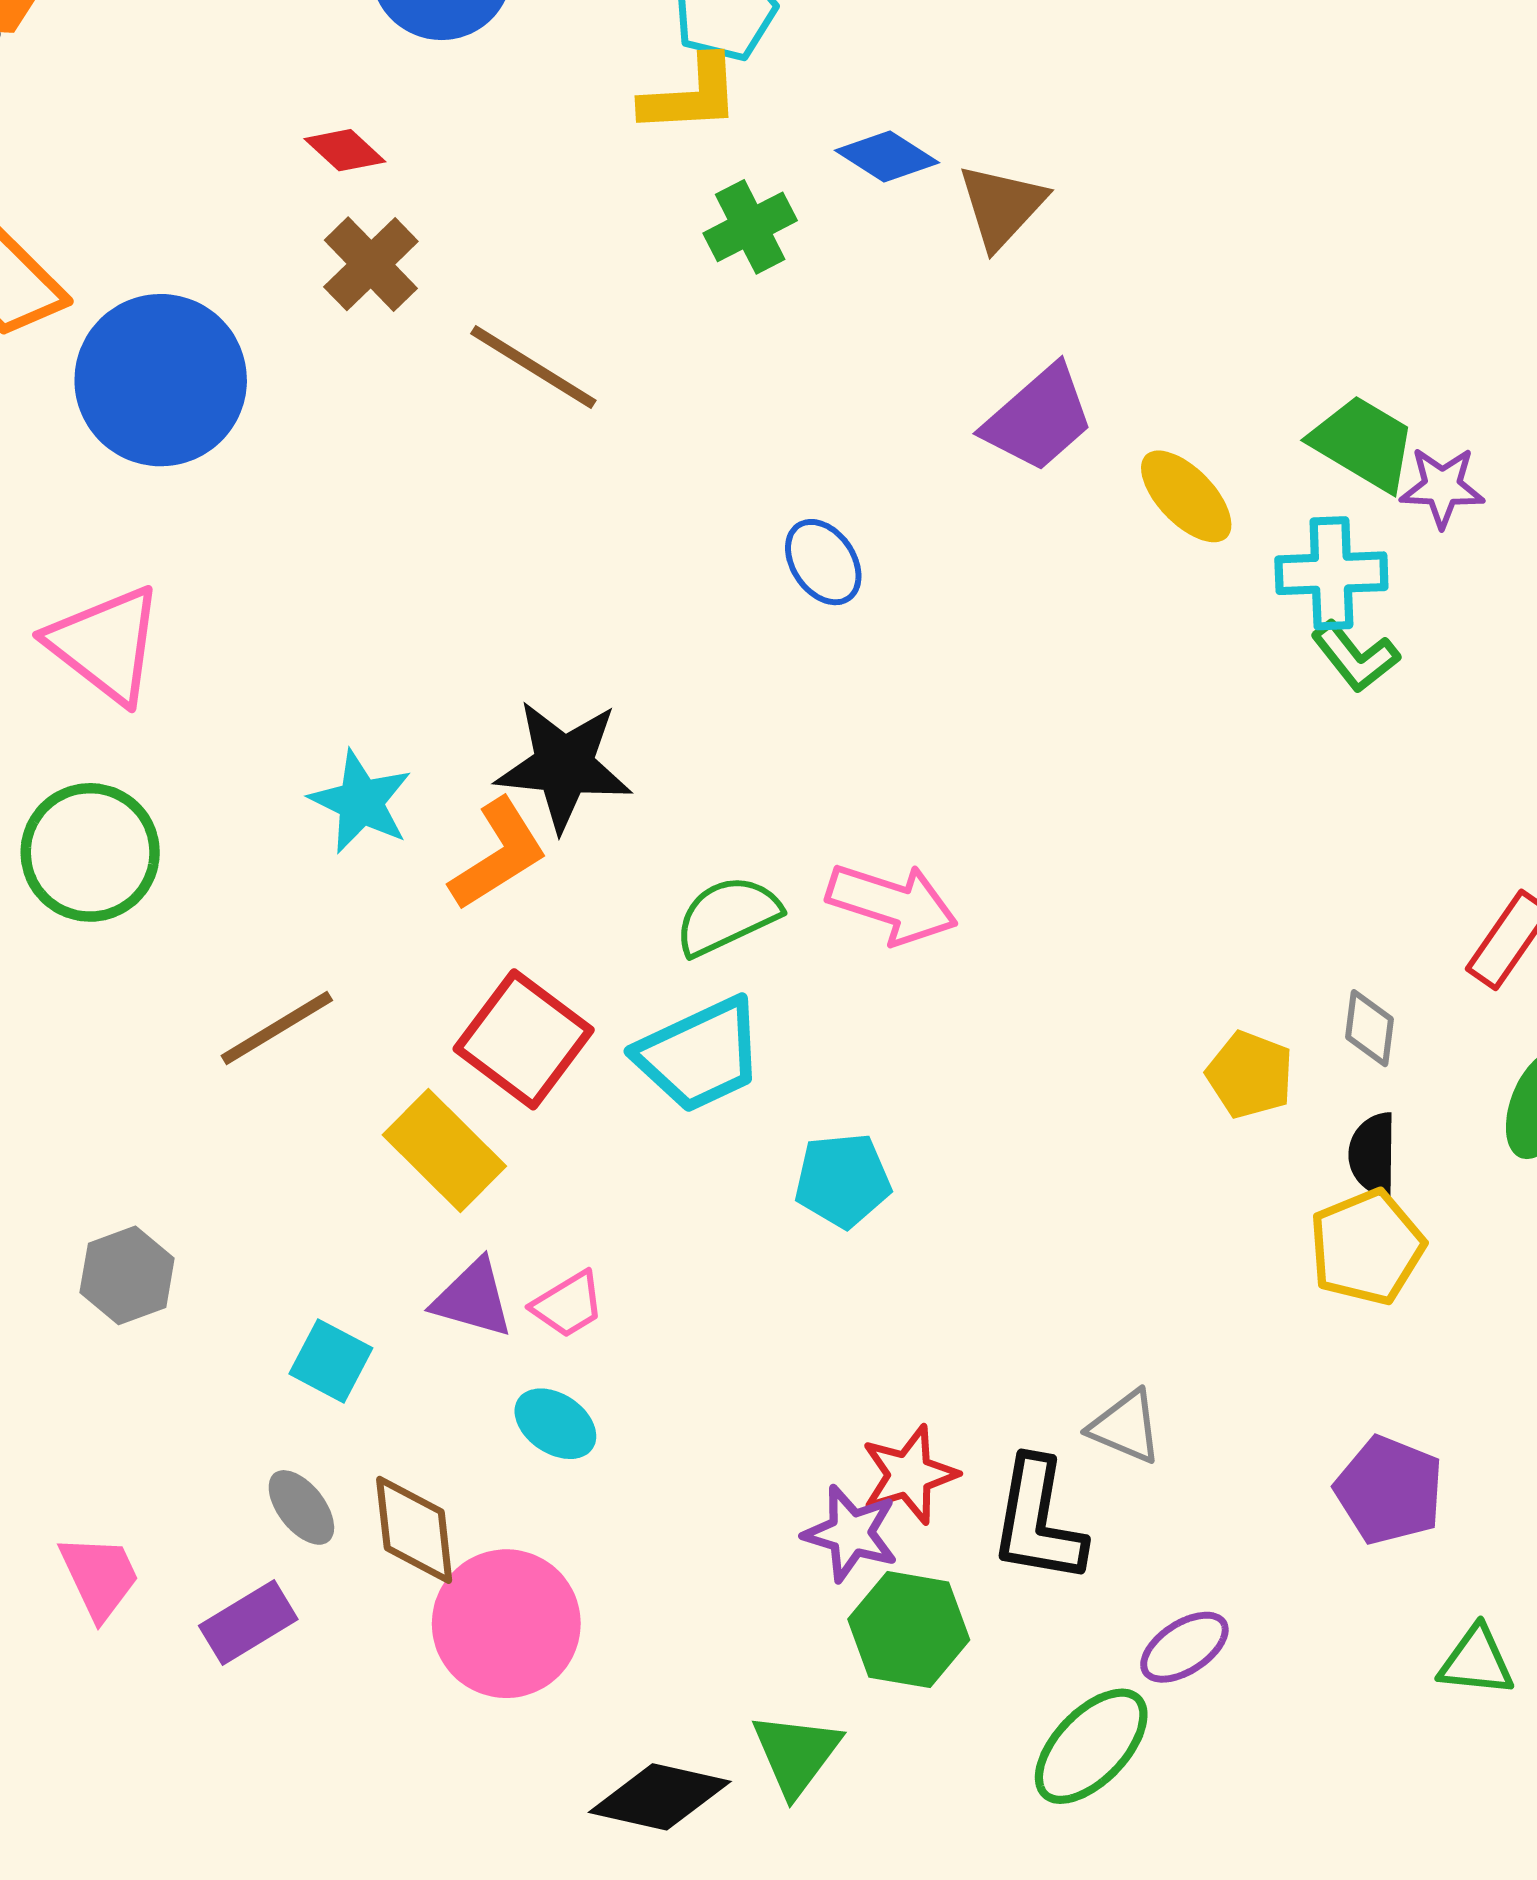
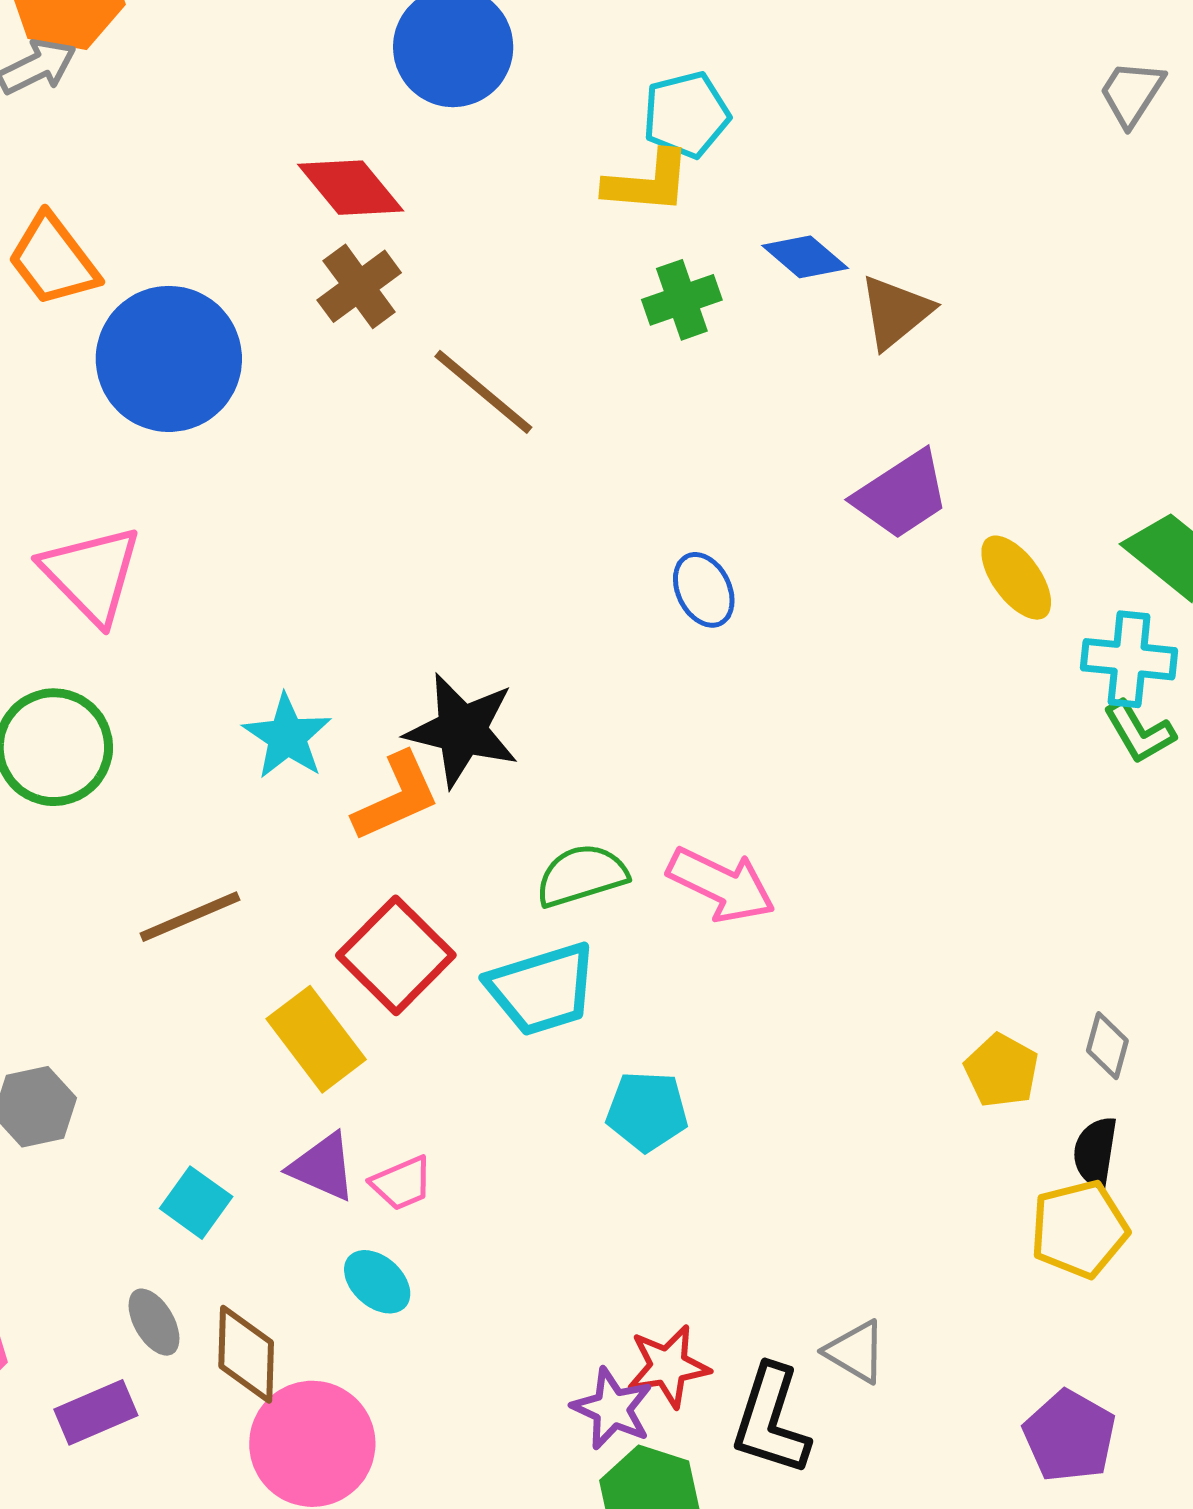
red diamond: (345, 150) -> (351, 188), size x1.6

